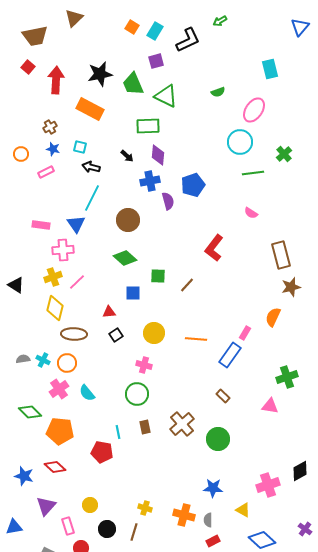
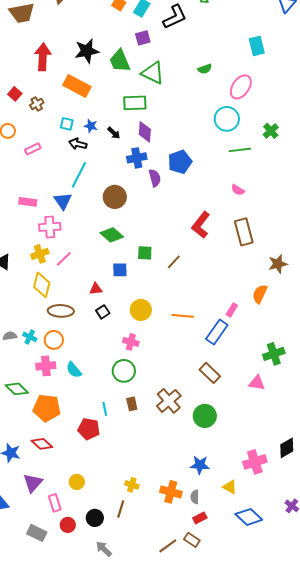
red square: (28, 67) -> (15, 94), moved
blue star: (53, 149) -> (91, 126), moved
brown rectangle: (281, 255) -> (244, 232), moved
pink cross: (59, 389) -> (46, 366), turned 30
brown rectangle: (223, 396) -> (210, 373), size x1.5
black circle: (107, 529) -> (95, 518), moved

